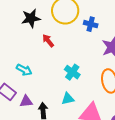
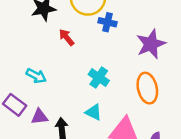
blue cross: (91, 24) -> (107, 22), moved
cyan triangle: (68, 99) -> (94, 112), turned 40

